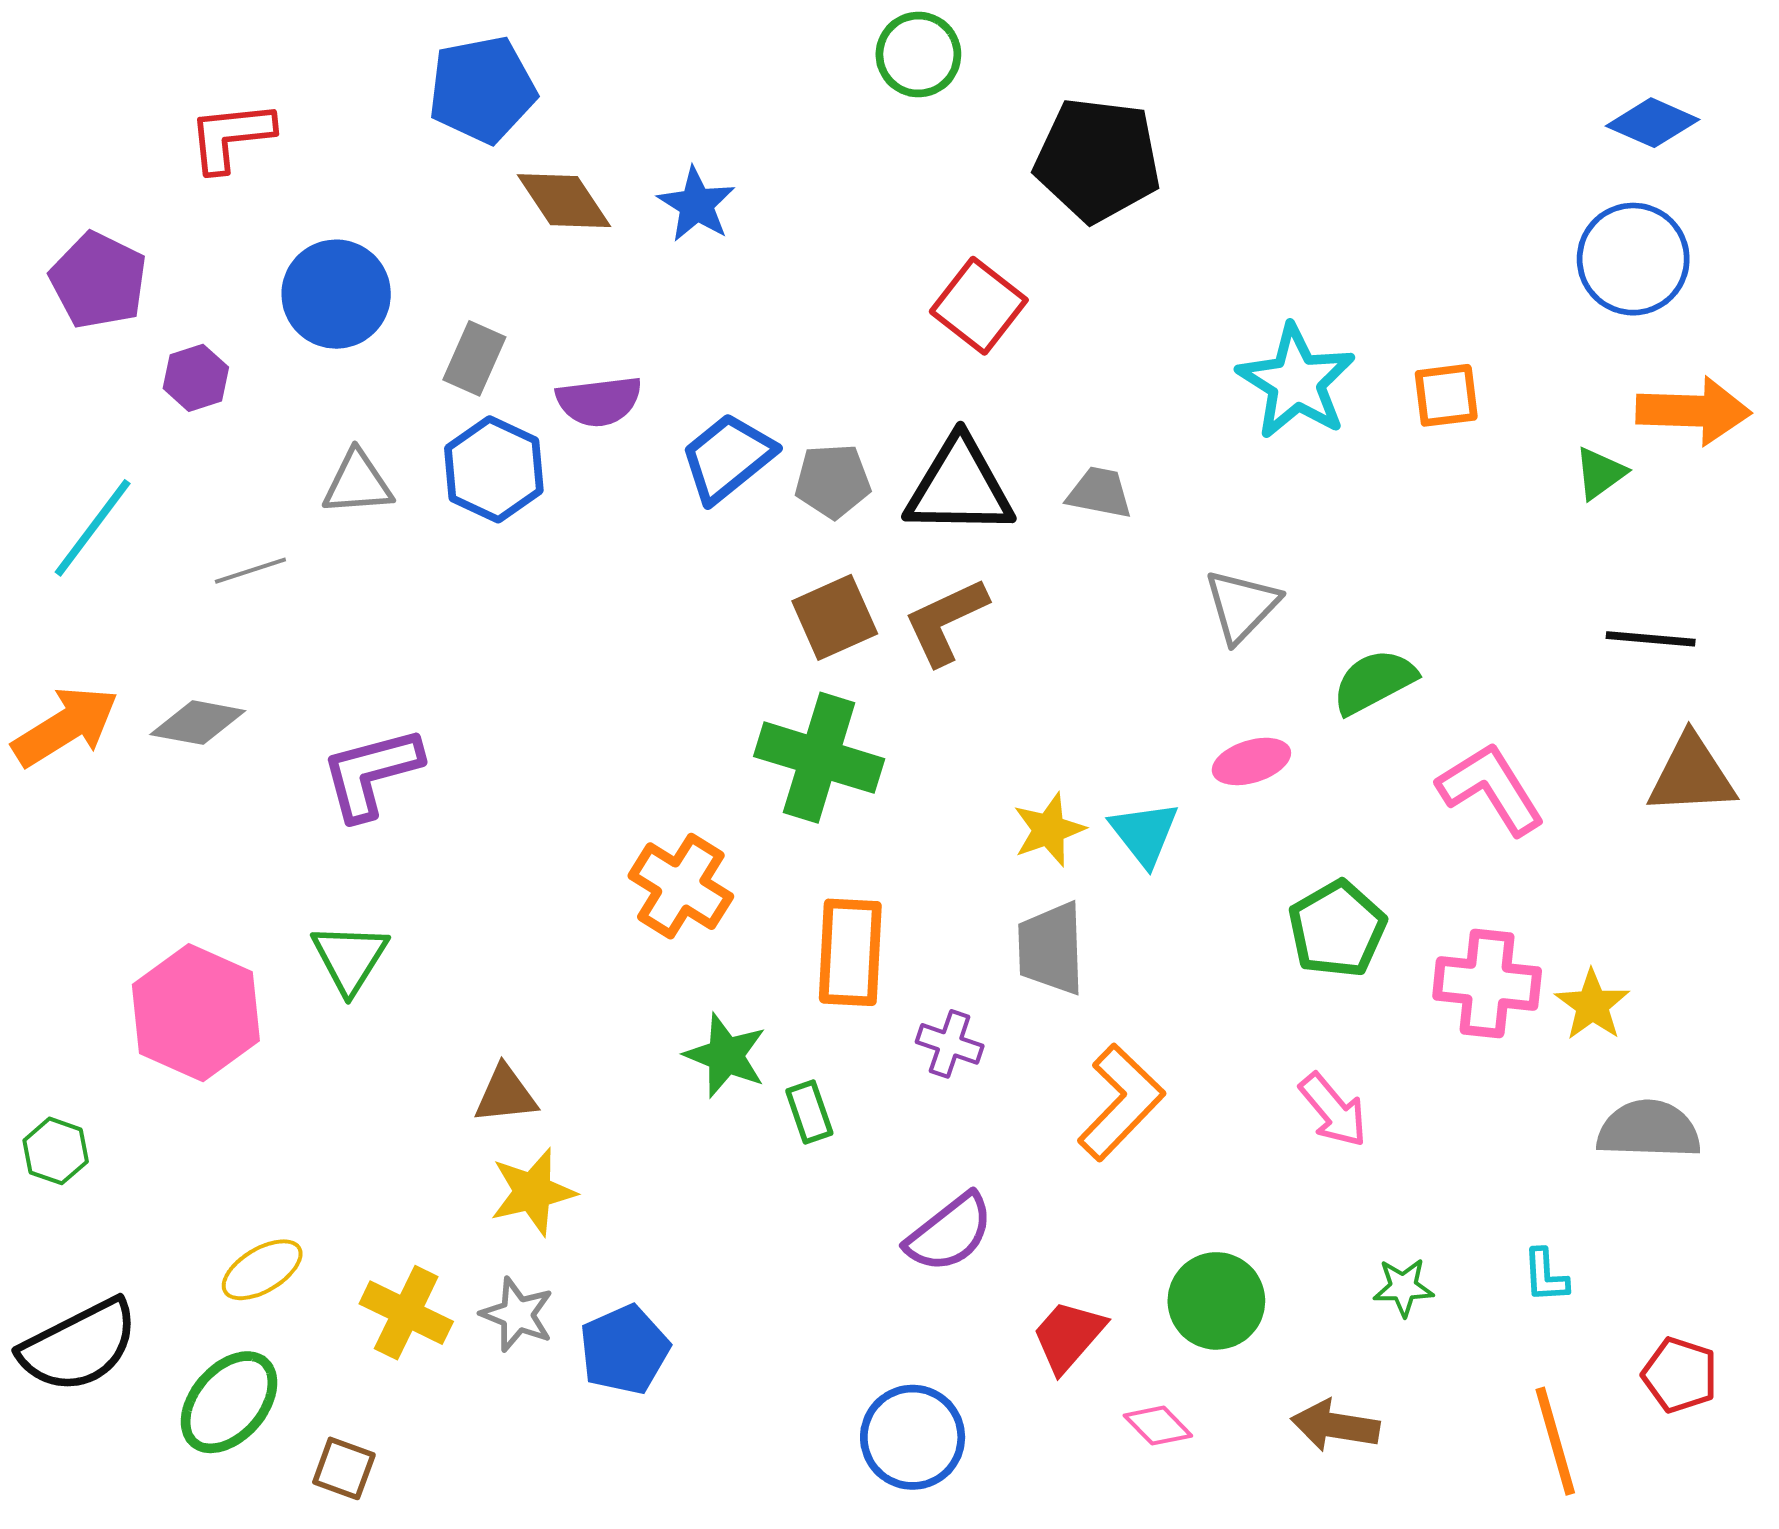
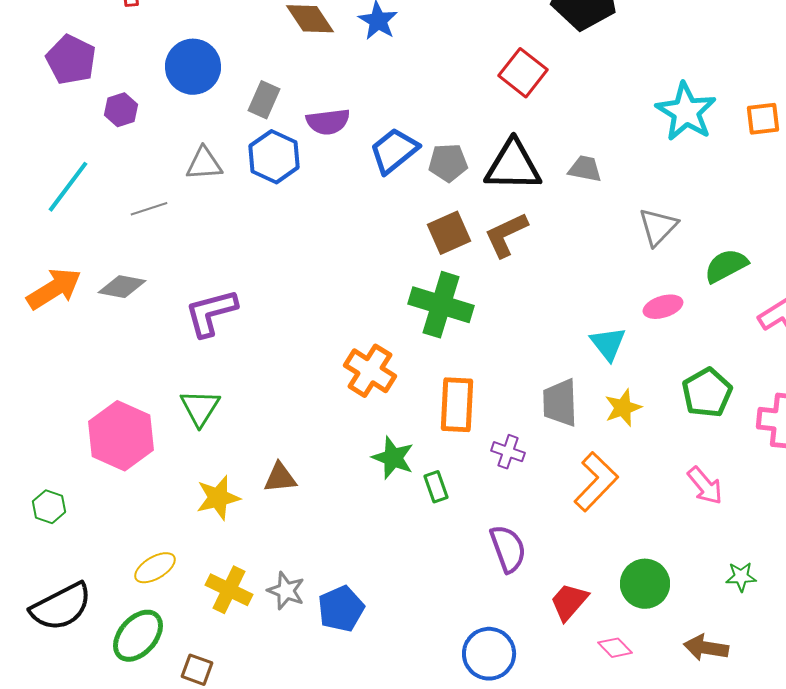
yellow star: (1049, 830) -> (623, 408), moved
yellow star: (533, 1192) -> (218, 498), moved
purple semicircle: (950, 1233) -> (508, 549), turned -72

